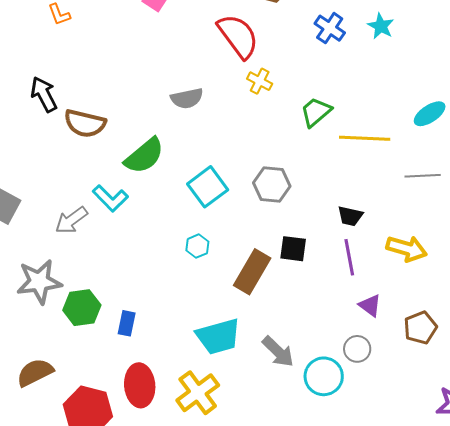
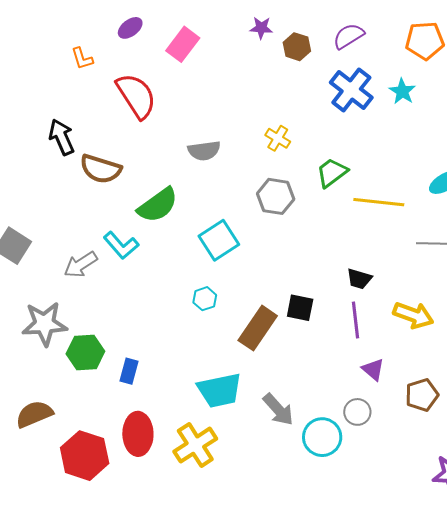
blue cross: (330, 28) -> (351, 90), size x1.4
red semicircle: (238, 36) -> (136, 96), moved
gray hexagon: (272, 184) -> (276, 196), moved

